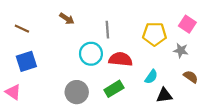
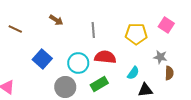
gray star: (181, 50) -> (160, 57), moved
cyan circle: (91, 54) -> (78, 63), moved
blue square: (26, 61) -> (42, 59), moved, turned -30
brown semicircle: (191, 77) -> (169, 73), turned 56

